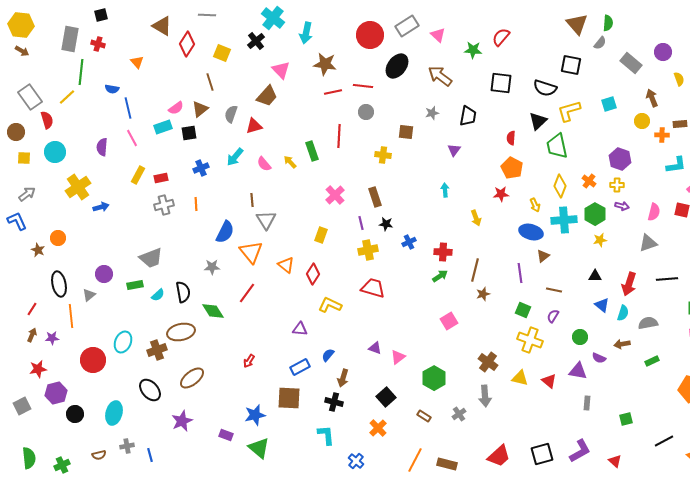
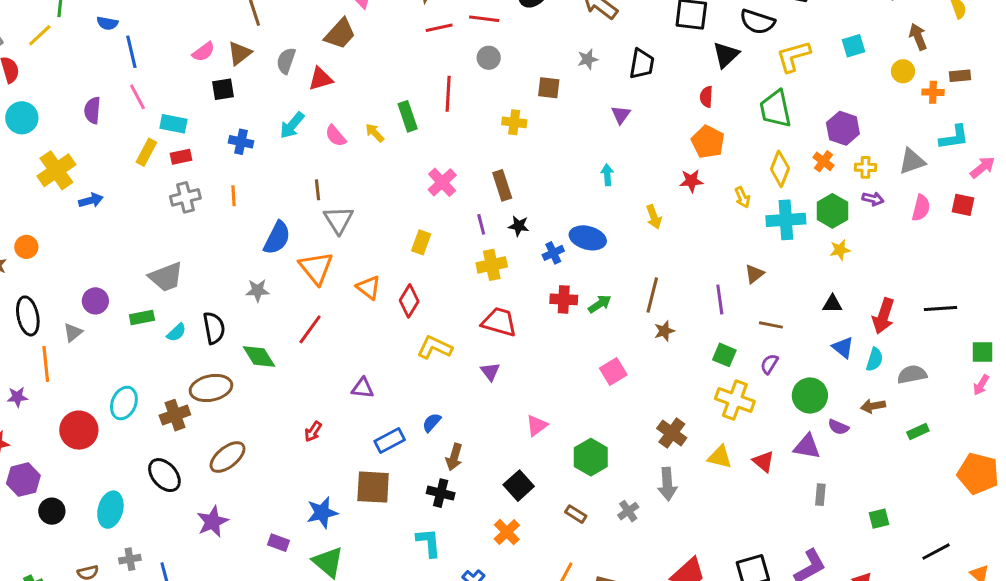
black triangle: (538, 121) -> (726, 55), moved
cyan rectangle: (163, 127) -> (173, 124), moved, turned 30
purple hexagon: (620, 159) -> (843, 128), moved
blue cross: (201, 168) -> (241, 142), turned 35
blue ellipse: (531, 232) -> (588, 238), moved
gray triangle: (648, 243) -> (912, 161), moved
red cross: (443, 252) -> (564, 299), moved
purple triangle: (300, 329) -> (363, 388), moved
green circle: (580, 337) -> (810, 396), size x1.5
purple triangle: (375, 348) -> (490, 371), moved, turned 32

